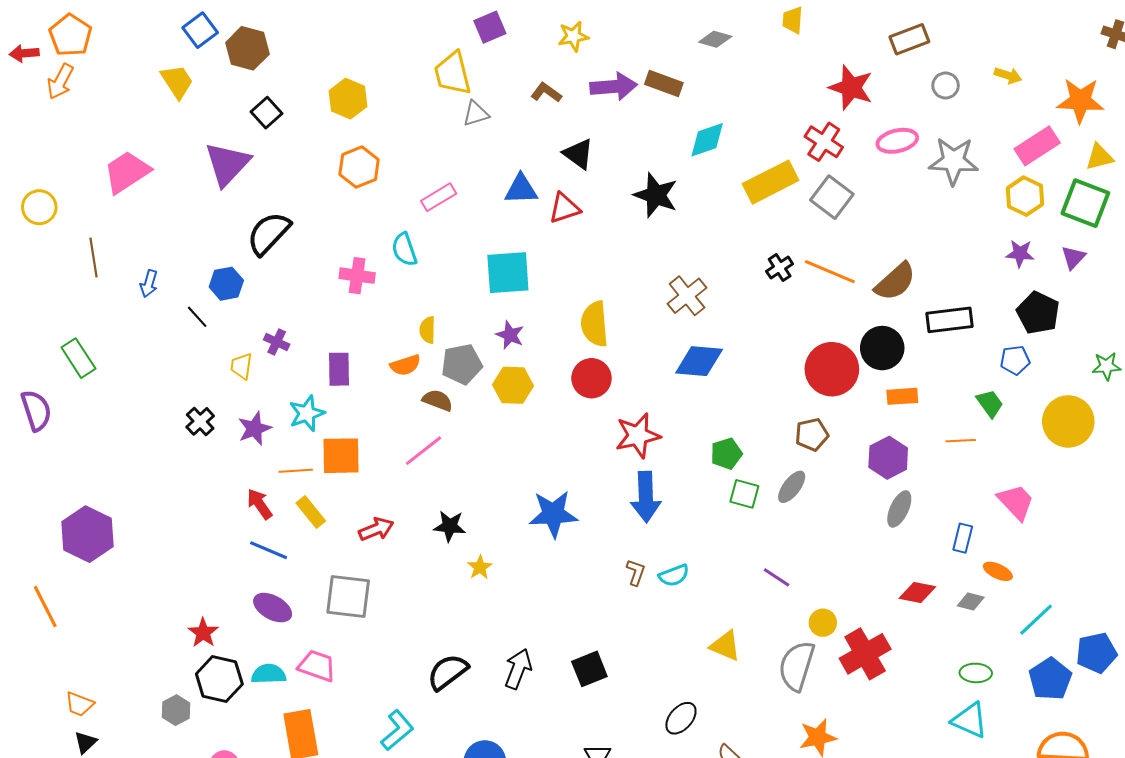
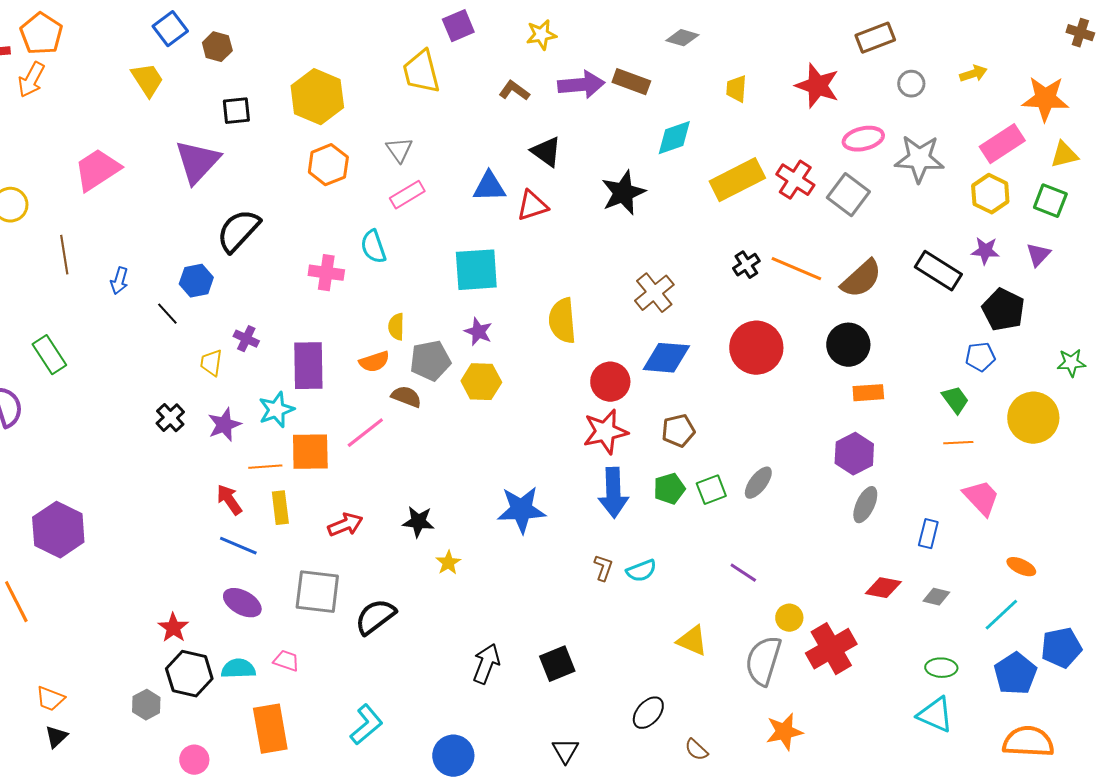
yellow trapezoid: (793, 20) -> (736, 89), moved
brown hexagon: (247, 48) -> (217, 47), size x0.7
yellow arrow: (1008, 75) -> (973, 74), turned -36
yellow hexagon: (348, 99) -> (317, 97), size x1.4
black square: (267, 113) -> (236, 111), turned 36
gray triangle: (476, 114) -> (399, 150), moved, turned -48
red cross: (824, 142) -> (795, 180), moved
black star: (656, 195) -> (623, 193), turned 30
gray square: (832, 197) -> (848, 195), moved
green square: (1085, 203) -> (1050, 201), size x0.7
black rectangle: (950, 320) -> (938, 271), moved, turned 39
purple rectangle: (339, 369) -> (308, 366), size x1.4
red circle: (832, 369) -> (756, 348), moved
red circle: (591, 378) -> (610, 382), moved
brown pentagon: (812, 435) -> (678, 431), moved
orange line: (961, 441) -> (958, 443), moved
pink line: (423, 451) -> (365, 433), moved
green pentagon: (726, 454) -> (669, 489), moved
green square: (744, 494) -> (711, 490), turned -36
yellow rectangle: (311, 512) -> (280, 508), turned 32
orange ellipse: (998, 571) -> (1021, 567), moved
pink trapezoid: (317, 666) -> (286, 661), size x0.7
black semicircle: (448, 672) -> (375, 617), moved

